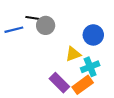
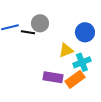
black line: (33, 18) -> (28, 32), moved
purple rectangle: (59, 83) -> (53, 77), turned -36

